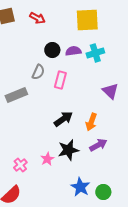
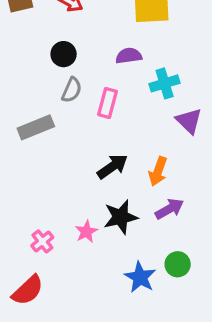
black circle: (52, 50) -> (64, 54), moved
cyan cross: (95, 53) -> (165, 83), moved
green circle: (103, 192) -> (178, 264), moved

